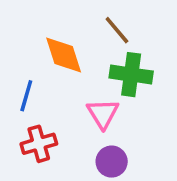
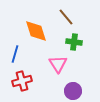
green cross: (131, 75) -> (74, 42), size x0.7
purple circle: (112, 162) -> (73, 91), moved

